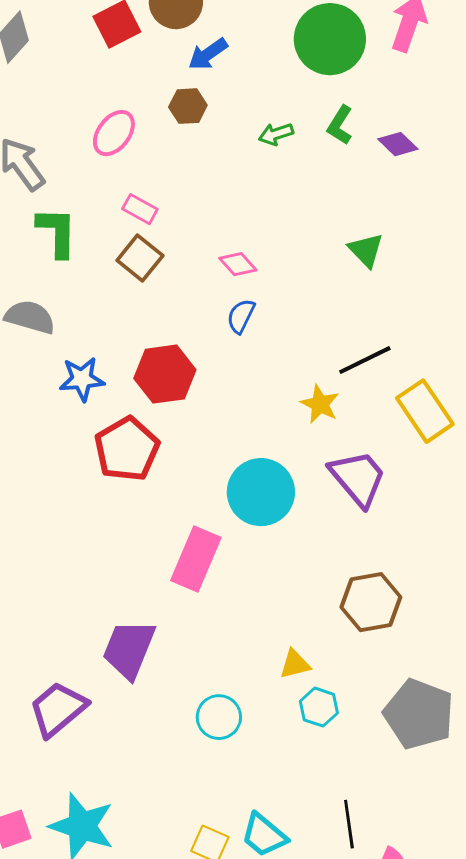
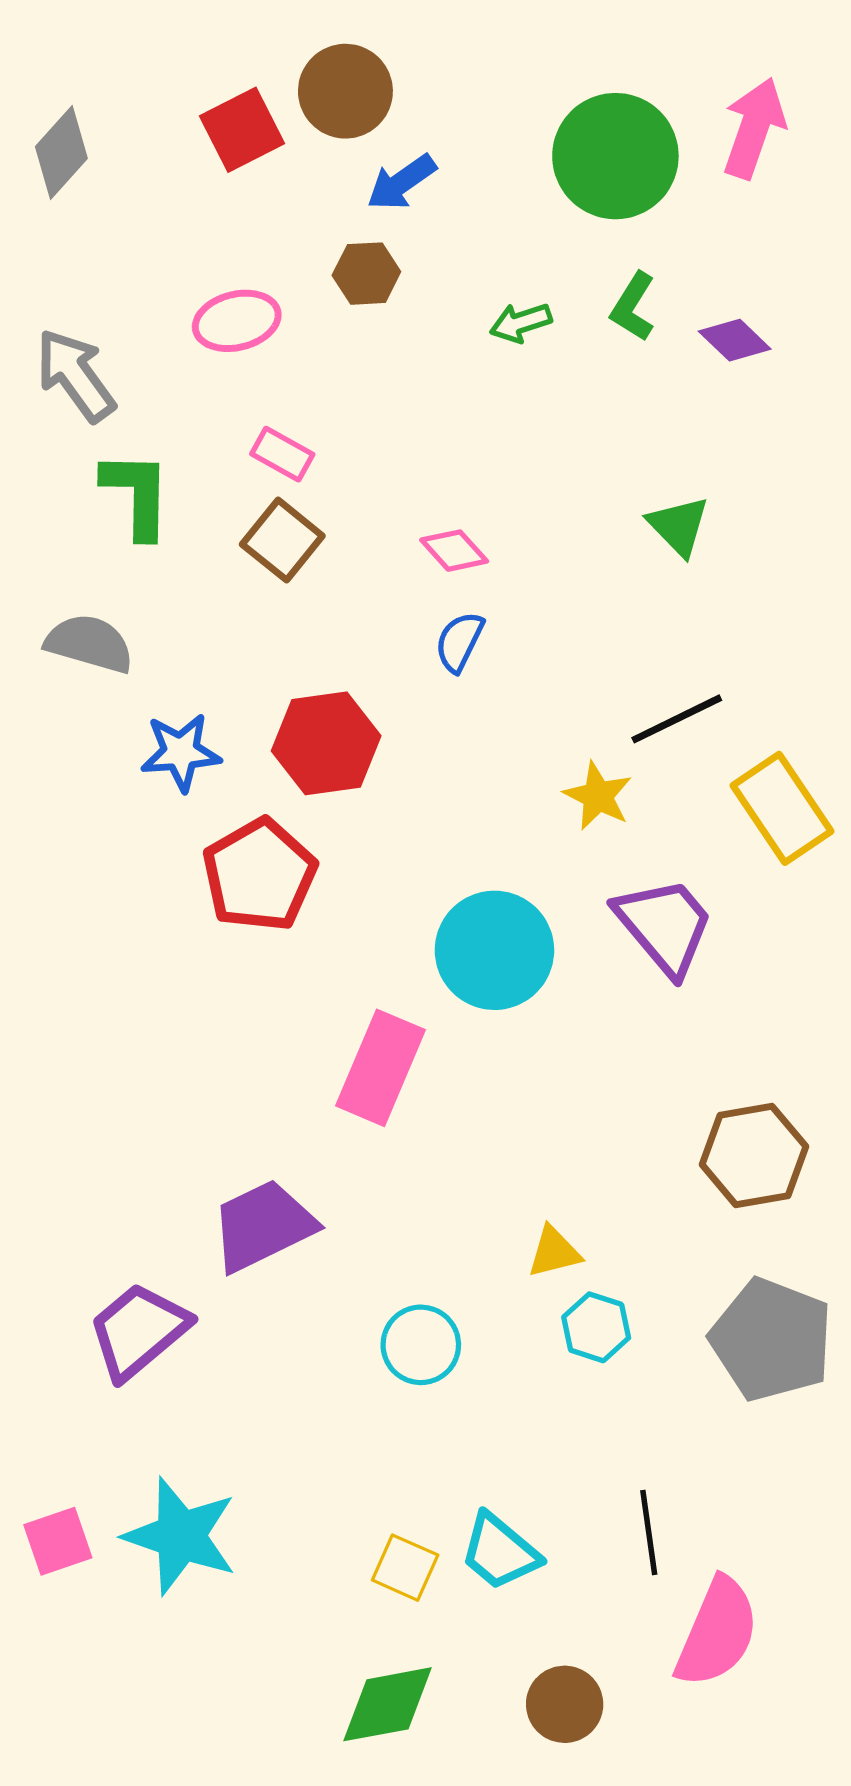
pink ellipse: (114, 133) -> (237, 321), turned 39
brown hexagon: (371, 602) -> (754, 1155), moved
purple trapezoid: (129, 649) -> (263, 1226), turned 42

